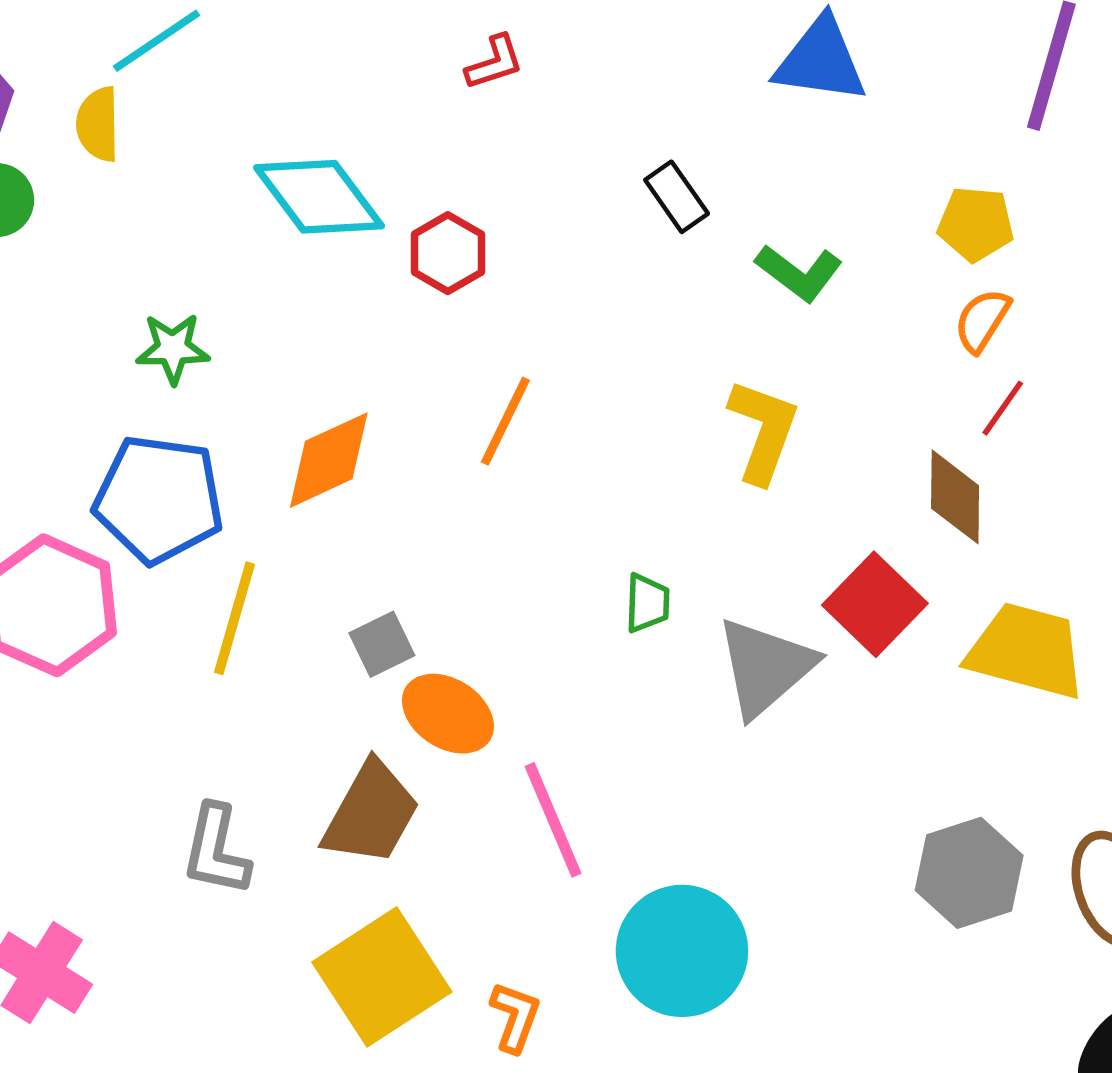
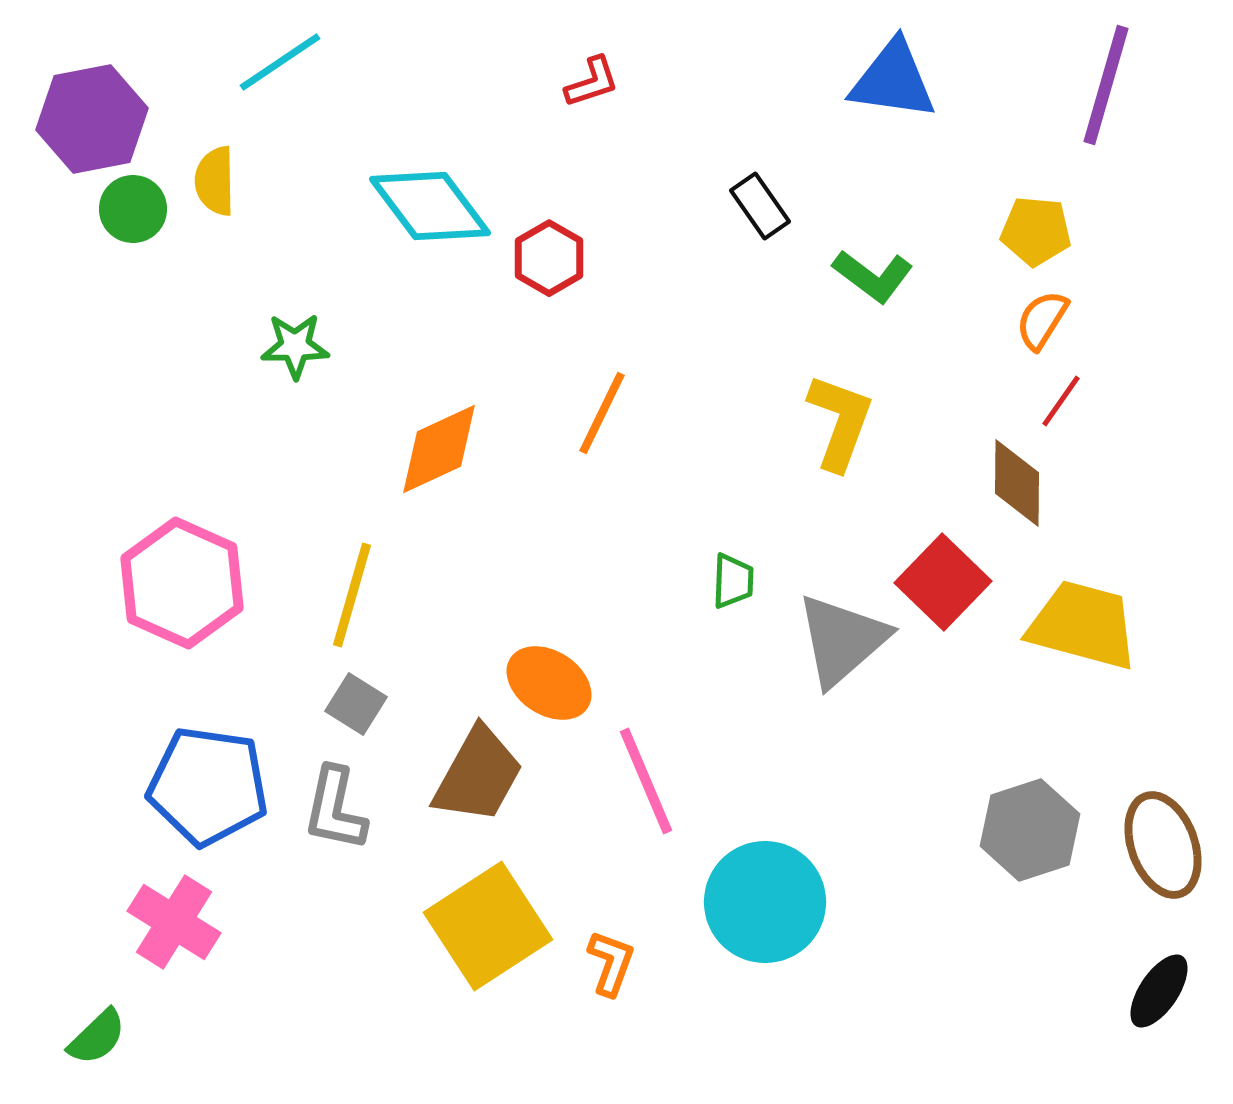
yellow semicircle: (98, 124) -> (215, 181), moved
blue pentagon: (159, 499) -> (208, 786), moved
gray square: (382, 644) -> (356, 704), moved, turned -32

